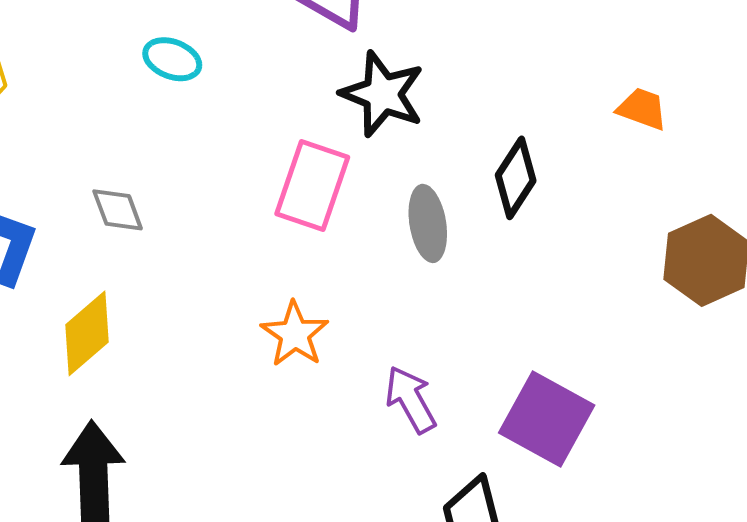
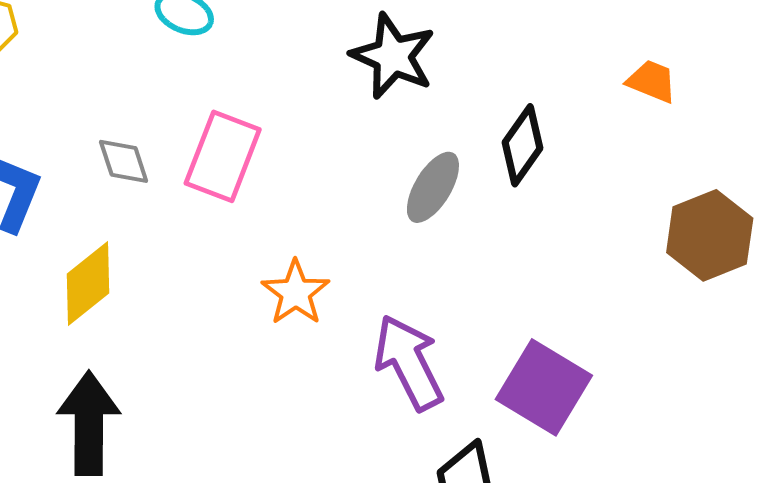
pink rectangle: (312, 185) -> (223, 156), moved
gray ellipse: (428, 223) -> (433, 187), turned 38
purple arrow: (411, 399) -> (409, 362), size x1.4

